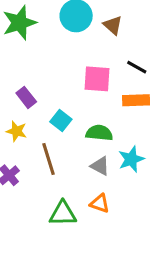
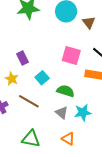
brown line: (49, 159) -> (29, 101), turned -55
orange triangle: (100, 203) -> (68, 139), moved

